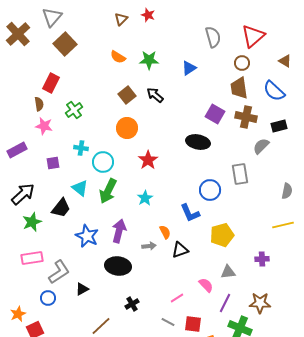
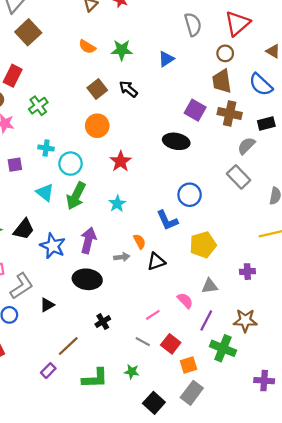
gray rectangle: (240, 174) -> (239, 177), moved, turned -35
black trapezoid: (61, 208) -> (24, 229), moved
red square: (193, 324) -> (171, 344), turned 30

